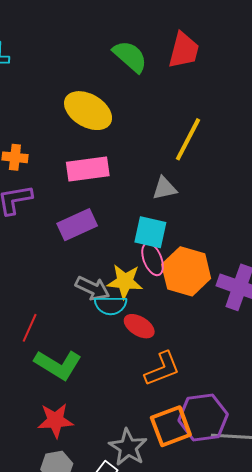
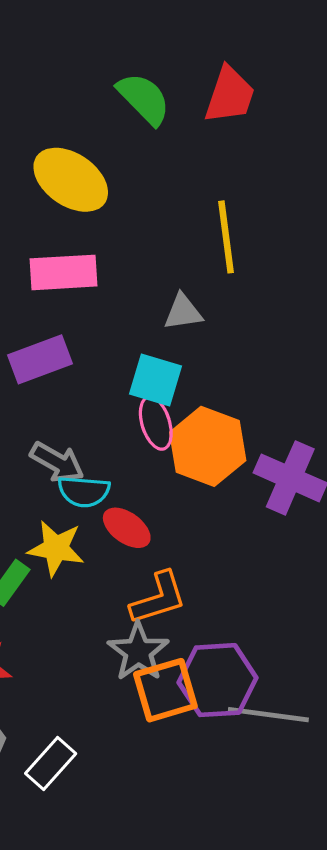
yellow line: (188, 139) -> (226, 237), turned -39
yellow star: (125, 282) -> (56, 548), moved
gray star: (128, 447) -> (138, 652), moved

